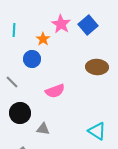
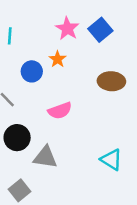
orange star: (43, 39) -> (57, 59), moved
gray triangle: (43, 129) -> (45, 157), size x1.5

